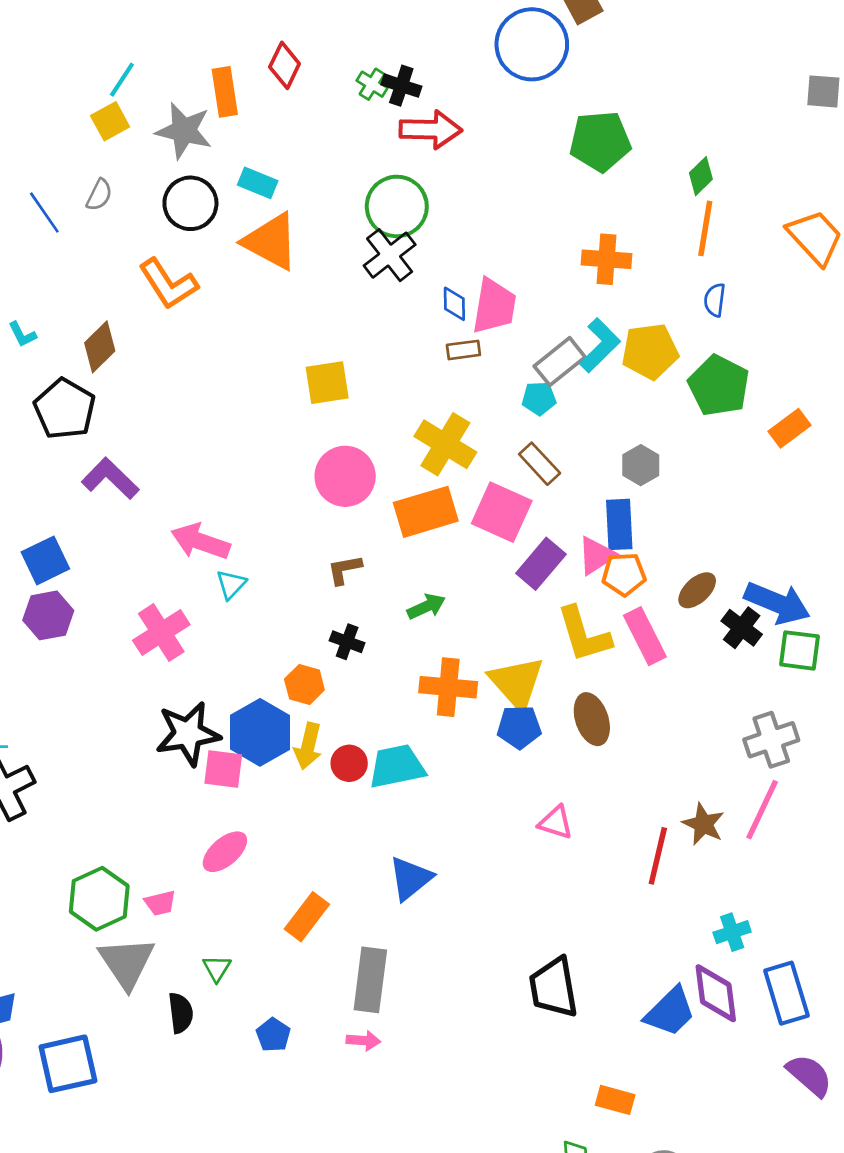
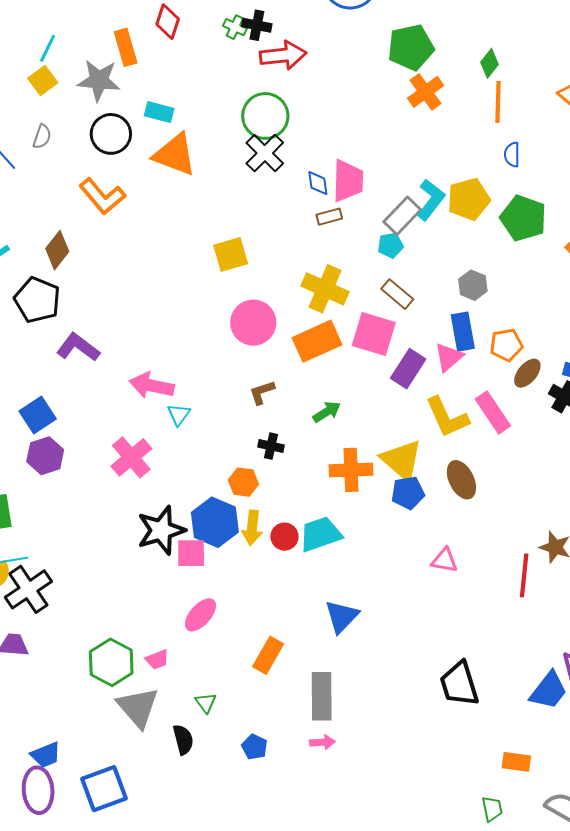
orange cross: (607, 259) -> (426, 92), moved, turned -33
orange pentagon: (624, 574) -> (506, 345), moved

